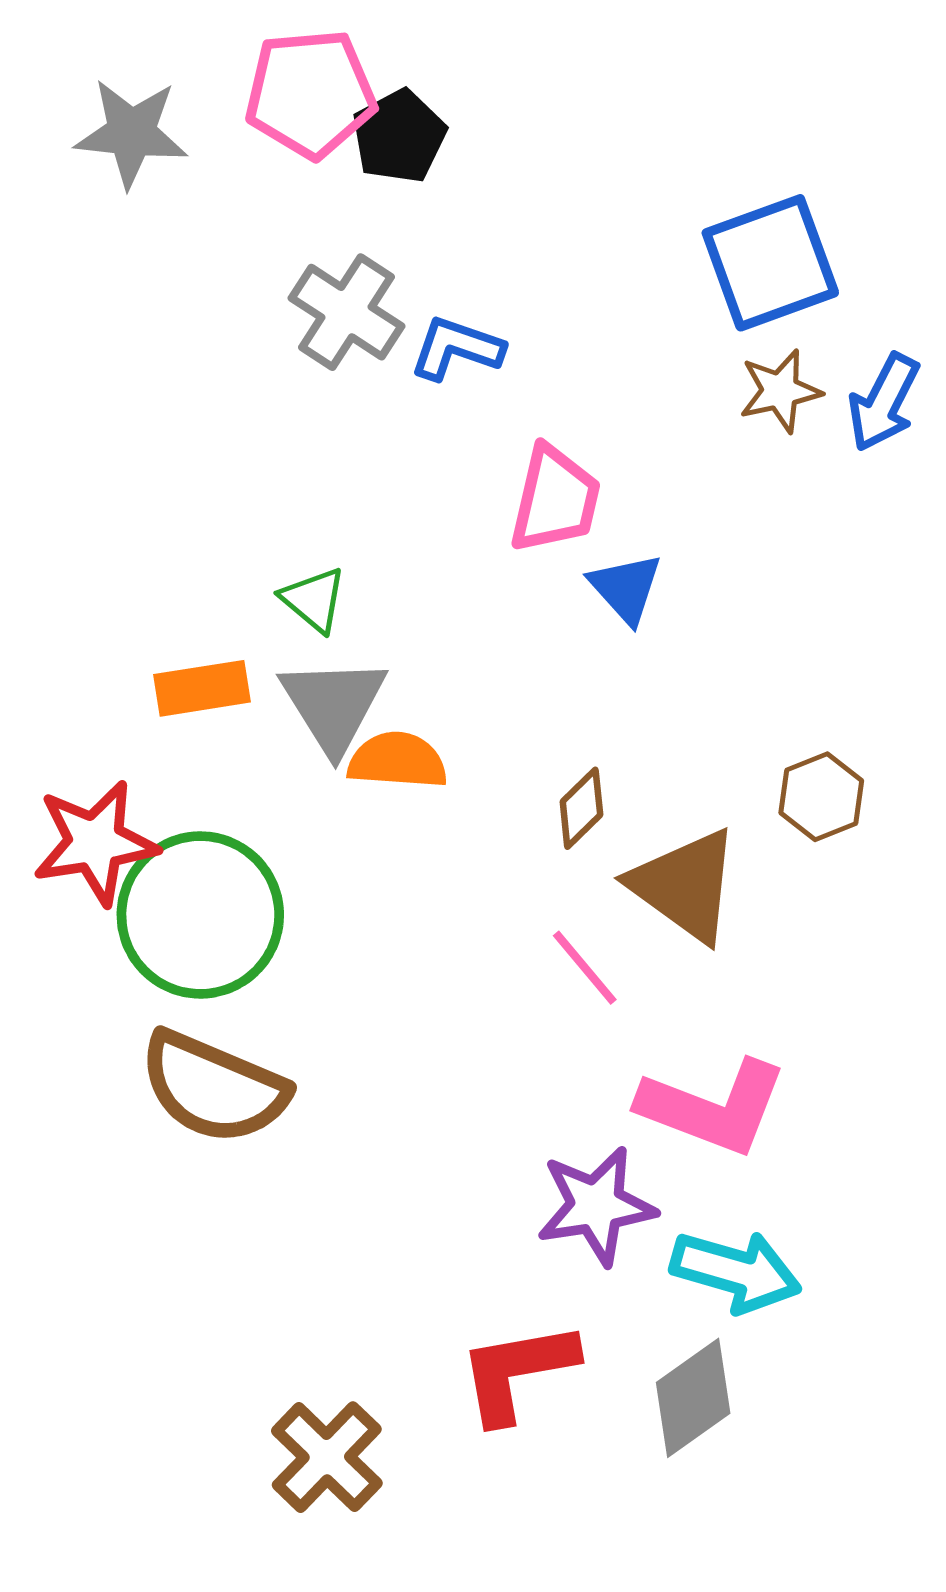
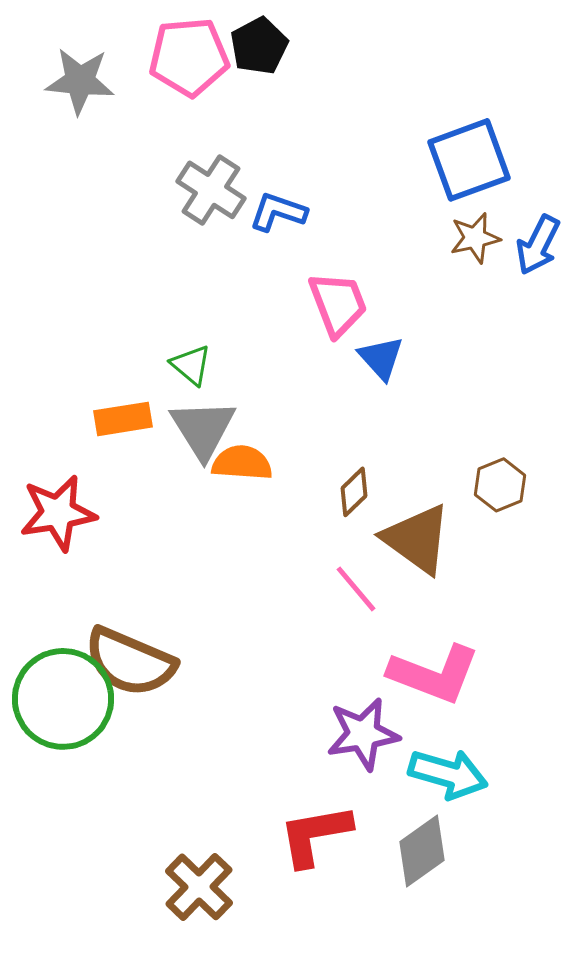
black pentagon: (399, 136) -> (259, 46), moved
pink trapezoid: (555, 499) -> (338, 304), turned -34
green circle: (200, 915) -> (63, 699), moved

